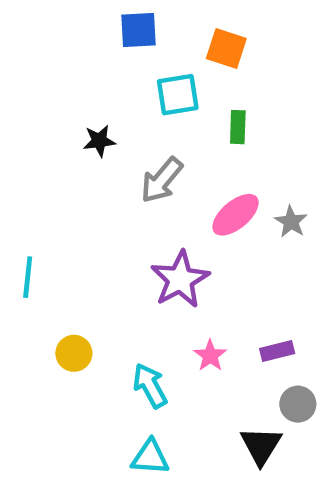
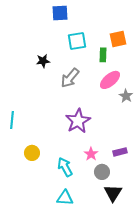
orange square: (226, 48) -> (118, 39), moved, turned -30
pink ellipse: (236, 215) -> (110, 80), moved
gray circle: (298, 404) -> (102, 172), moved

